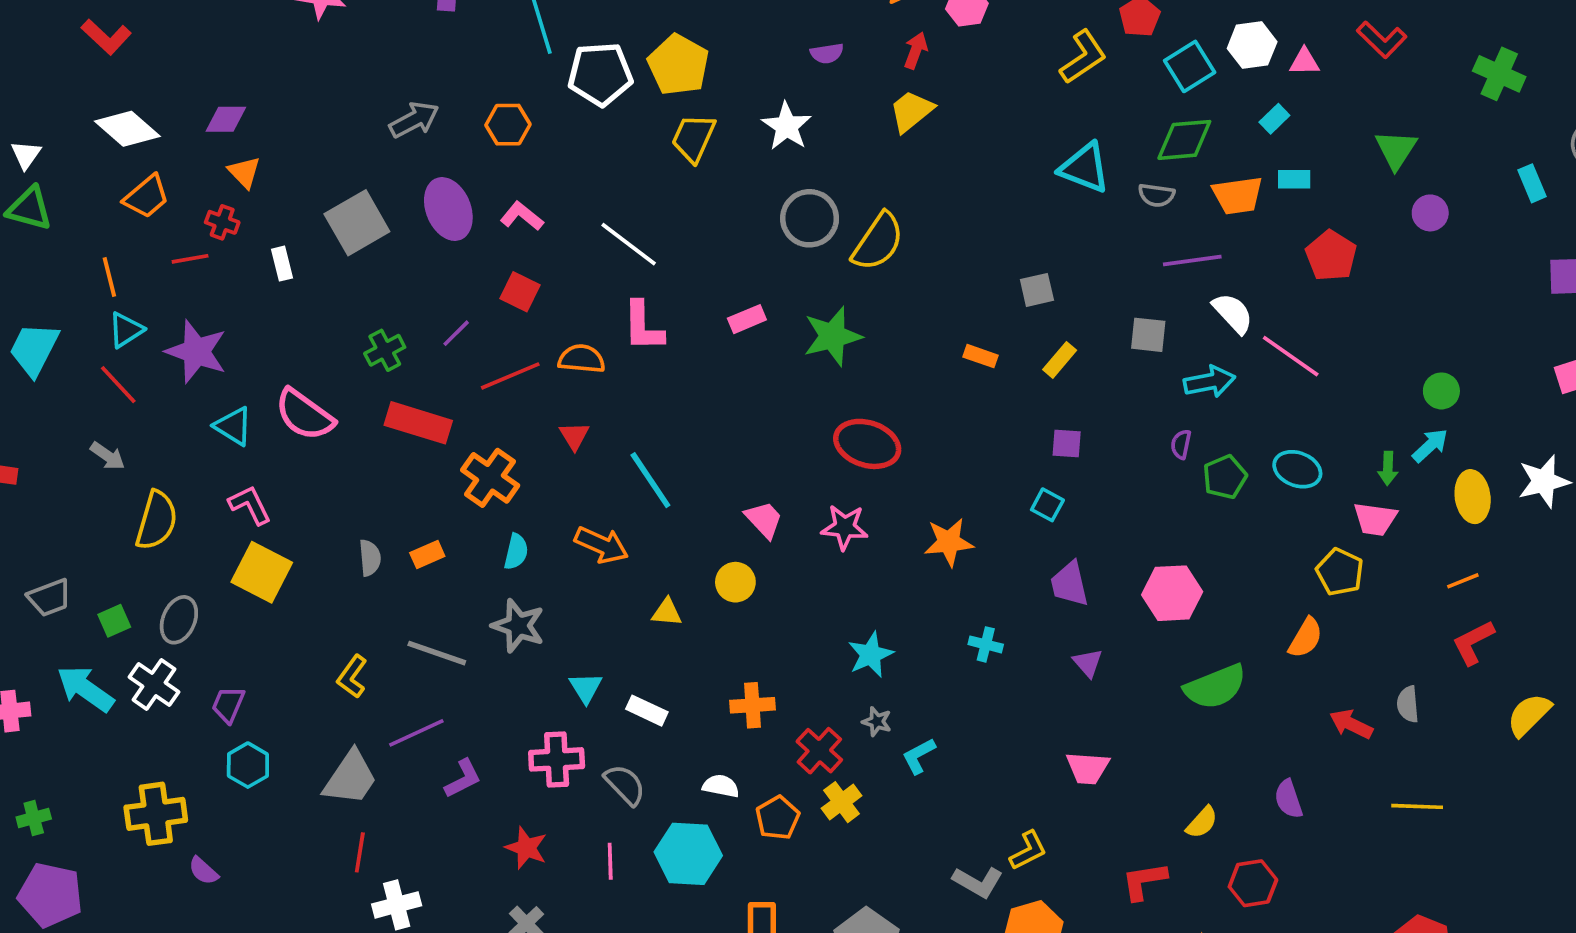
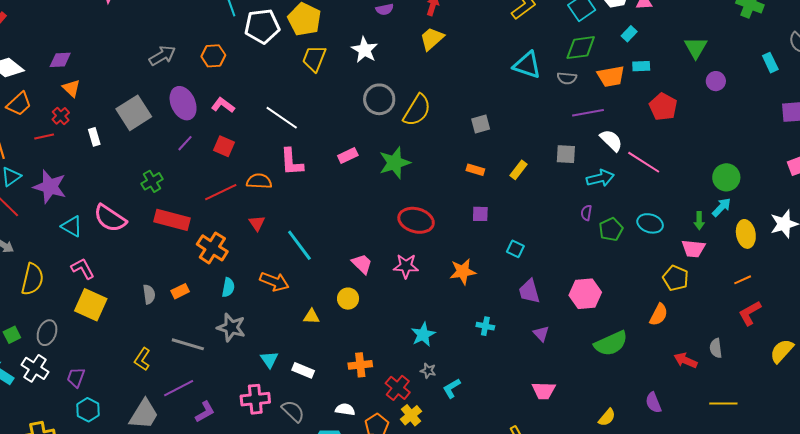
red cross: (222, 222) -> (61, 116), turned 30
gray square: (1037, 290) -> (481, 124), moved
purple line: (456, 333) -> (185, 143), moved
green circle: (1441, 391) -> (726, 177), size x1.4
purple square: (1067, 443) -> (480, 214), moved

